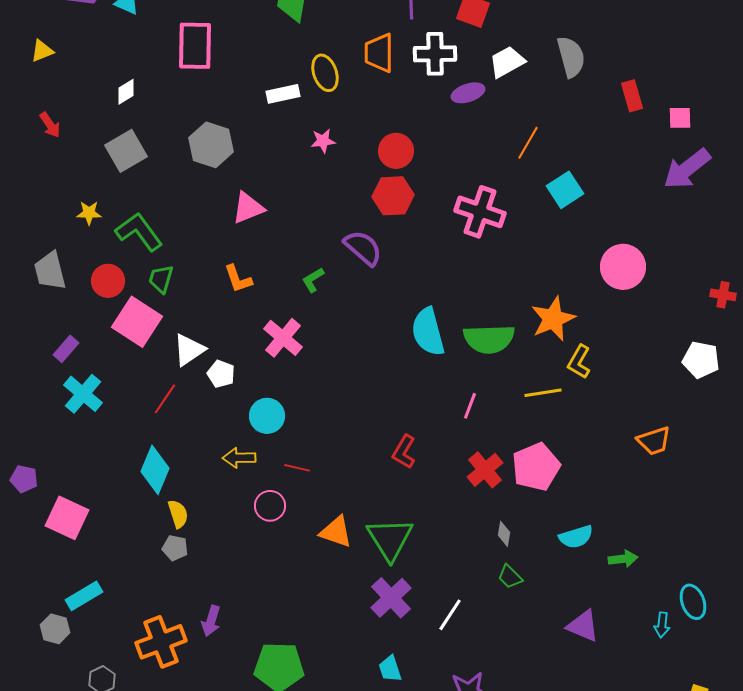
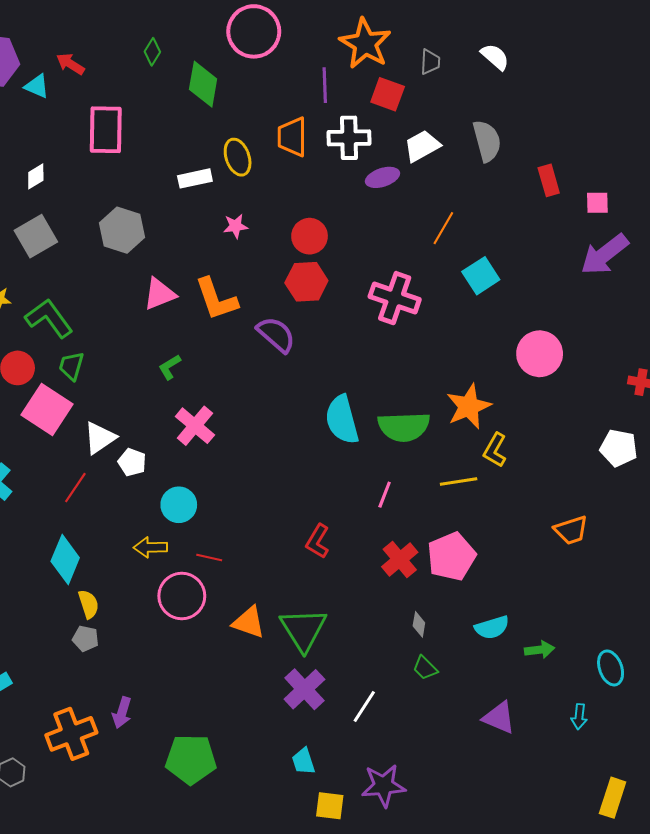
orange L-shape: (238, 279) -> (216, 299), moved, size x1.5
green L-shape: (313, 280) -> (170, 367), moved
pink circle: (270, 506) -> (182, 596), size x1.5
cyan ellipse: (693, 602) -> (611, 668), moved

